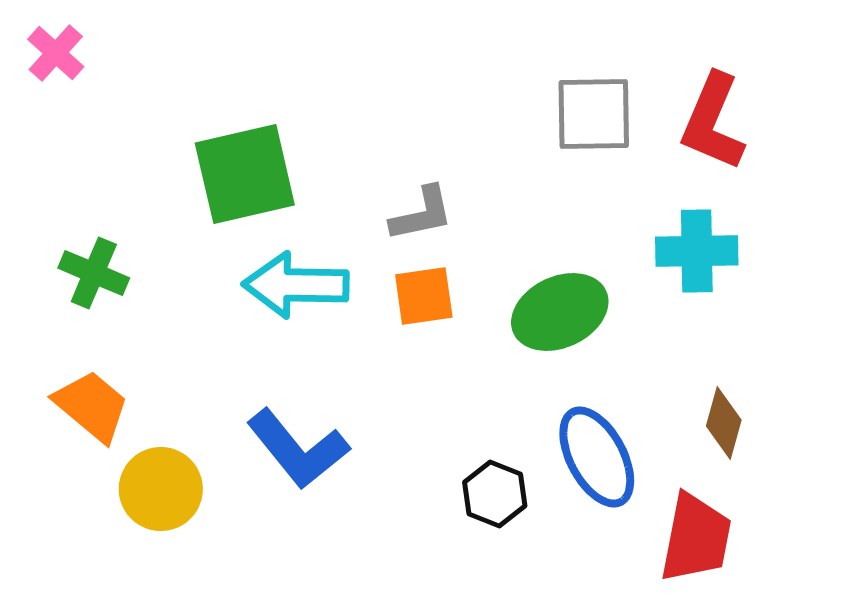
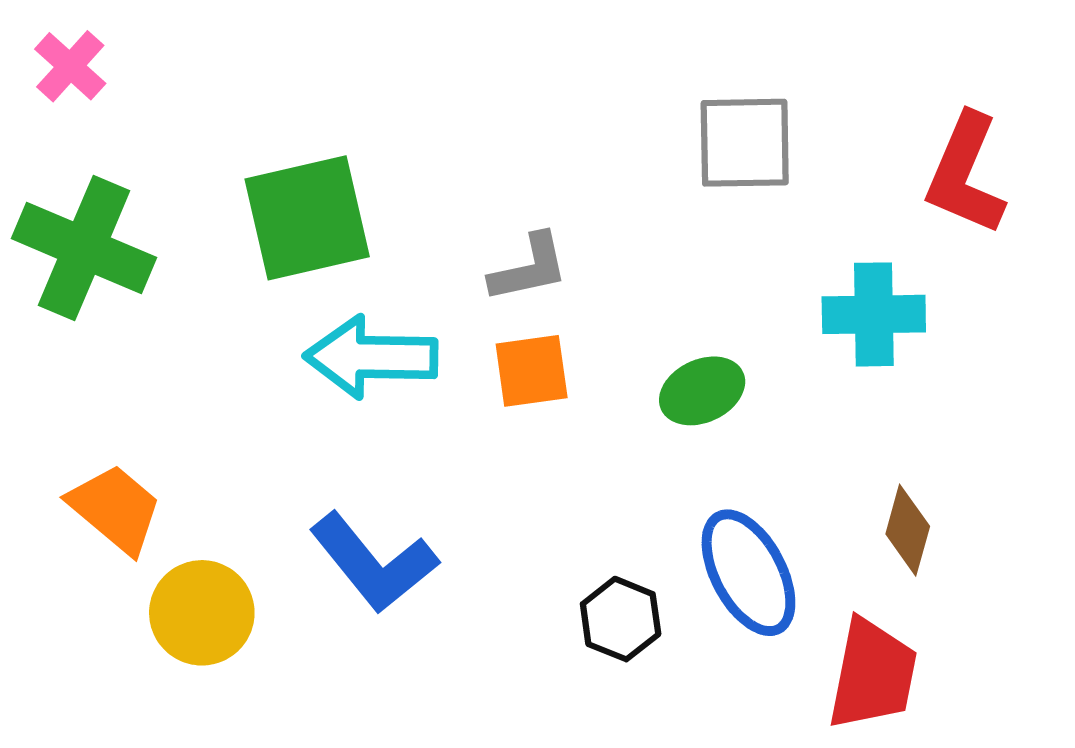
red L-shape: (713, 122) -> (965, 174), moved
green cross: (94, 273) -> (84, 248), moved, size x1.6
green ellipse: (560, 312) -> (702, 391), size x0.7

